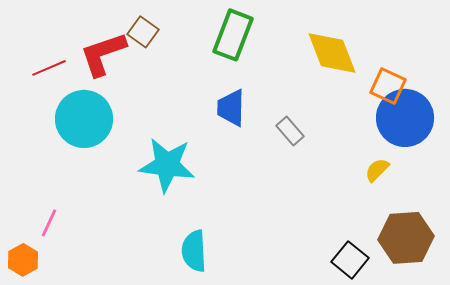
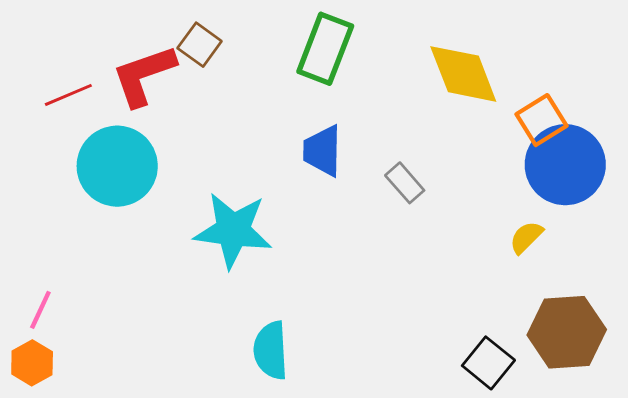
orange square: (388, 86) -> (542, 120), turned 33
pink line: (49, 223) -> (40, 310), moved

